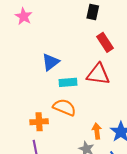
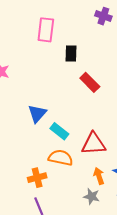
red triangle: (98, 74) -> (94, 144), moved
cyan rectangle: (68, 82) -> (59, 131), turned 54

